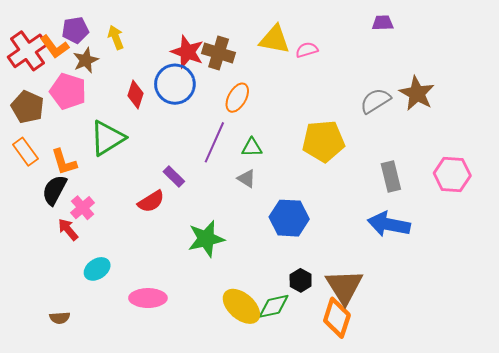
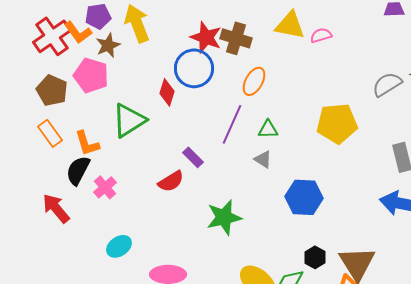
yellow arrow: (116, 37) -> (137, 23), size x1.6
red diamond: (135, 94) -> (167, 92), moved
red arrow: (68, 229) -> (56, 208), moved, size x1.4

